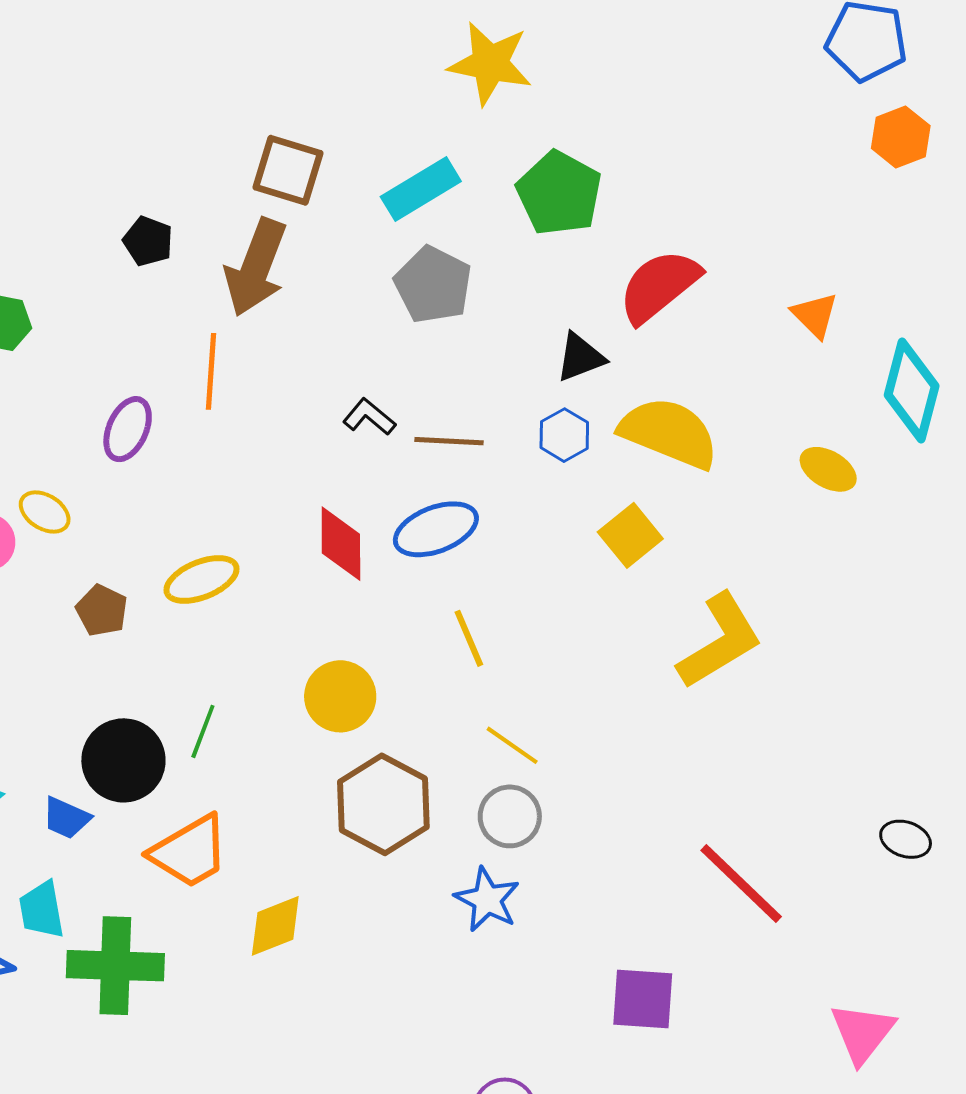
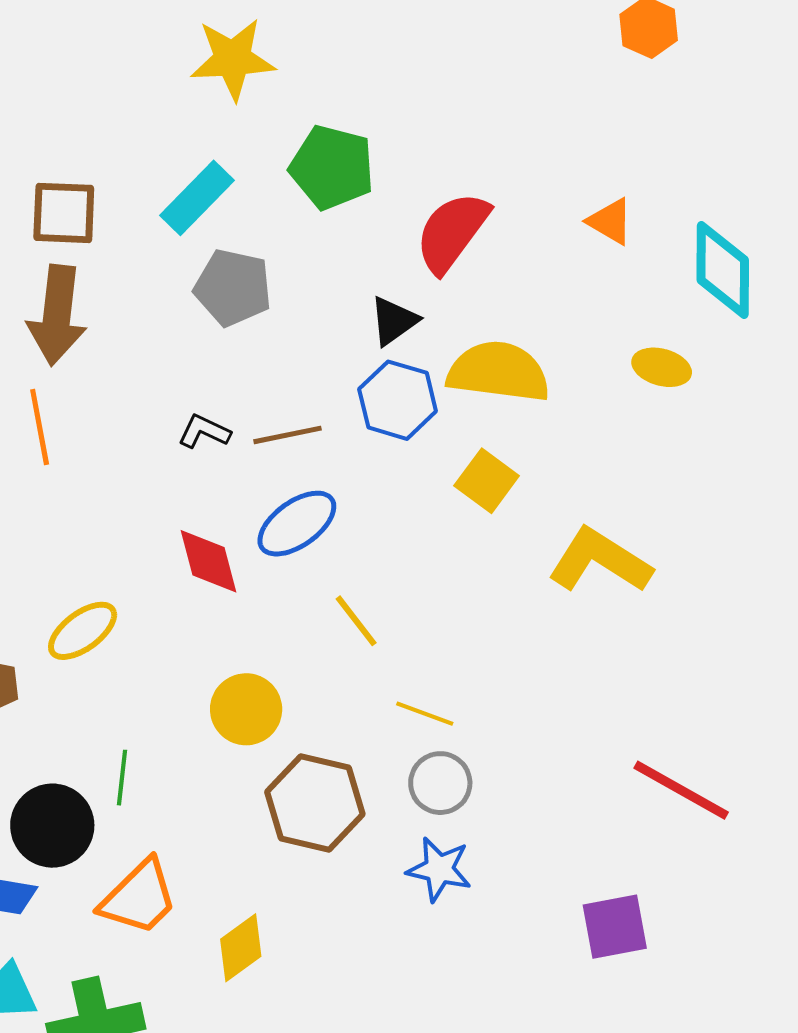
blue hexagon: (564, 435) -> (398, 400), size x1.5
yellow L-shape: (720, 641) -> (600, 561), turned -102

